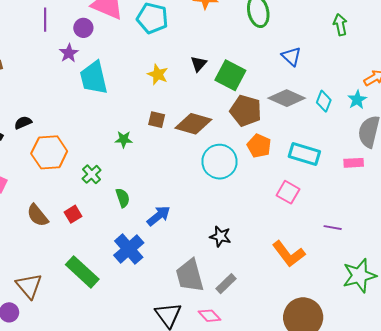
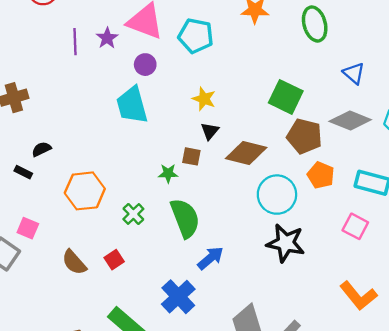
purple circle: (83, 28) -> (145, 65), moved
purple star: (69, 53) -> (107, 38), moved
black triangle: (199, 64) -> (210, 131), moved
brown square: (157, 120) -> (191, 156), moved
black semicircle: (23, 123) -> (41, 149), moved
green semicircle: (123, 198) -> (185, 218), moved, size x1.8
black star: (220, 236) -> (286, 243), moved, size x1.6

